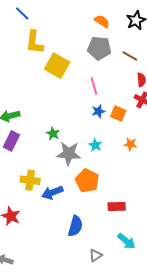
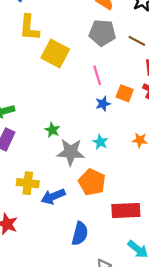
orange square: (118, 113) -> (125, 93), moved
red rectangle: (117, 207) -> (126, 211), size x1.4

